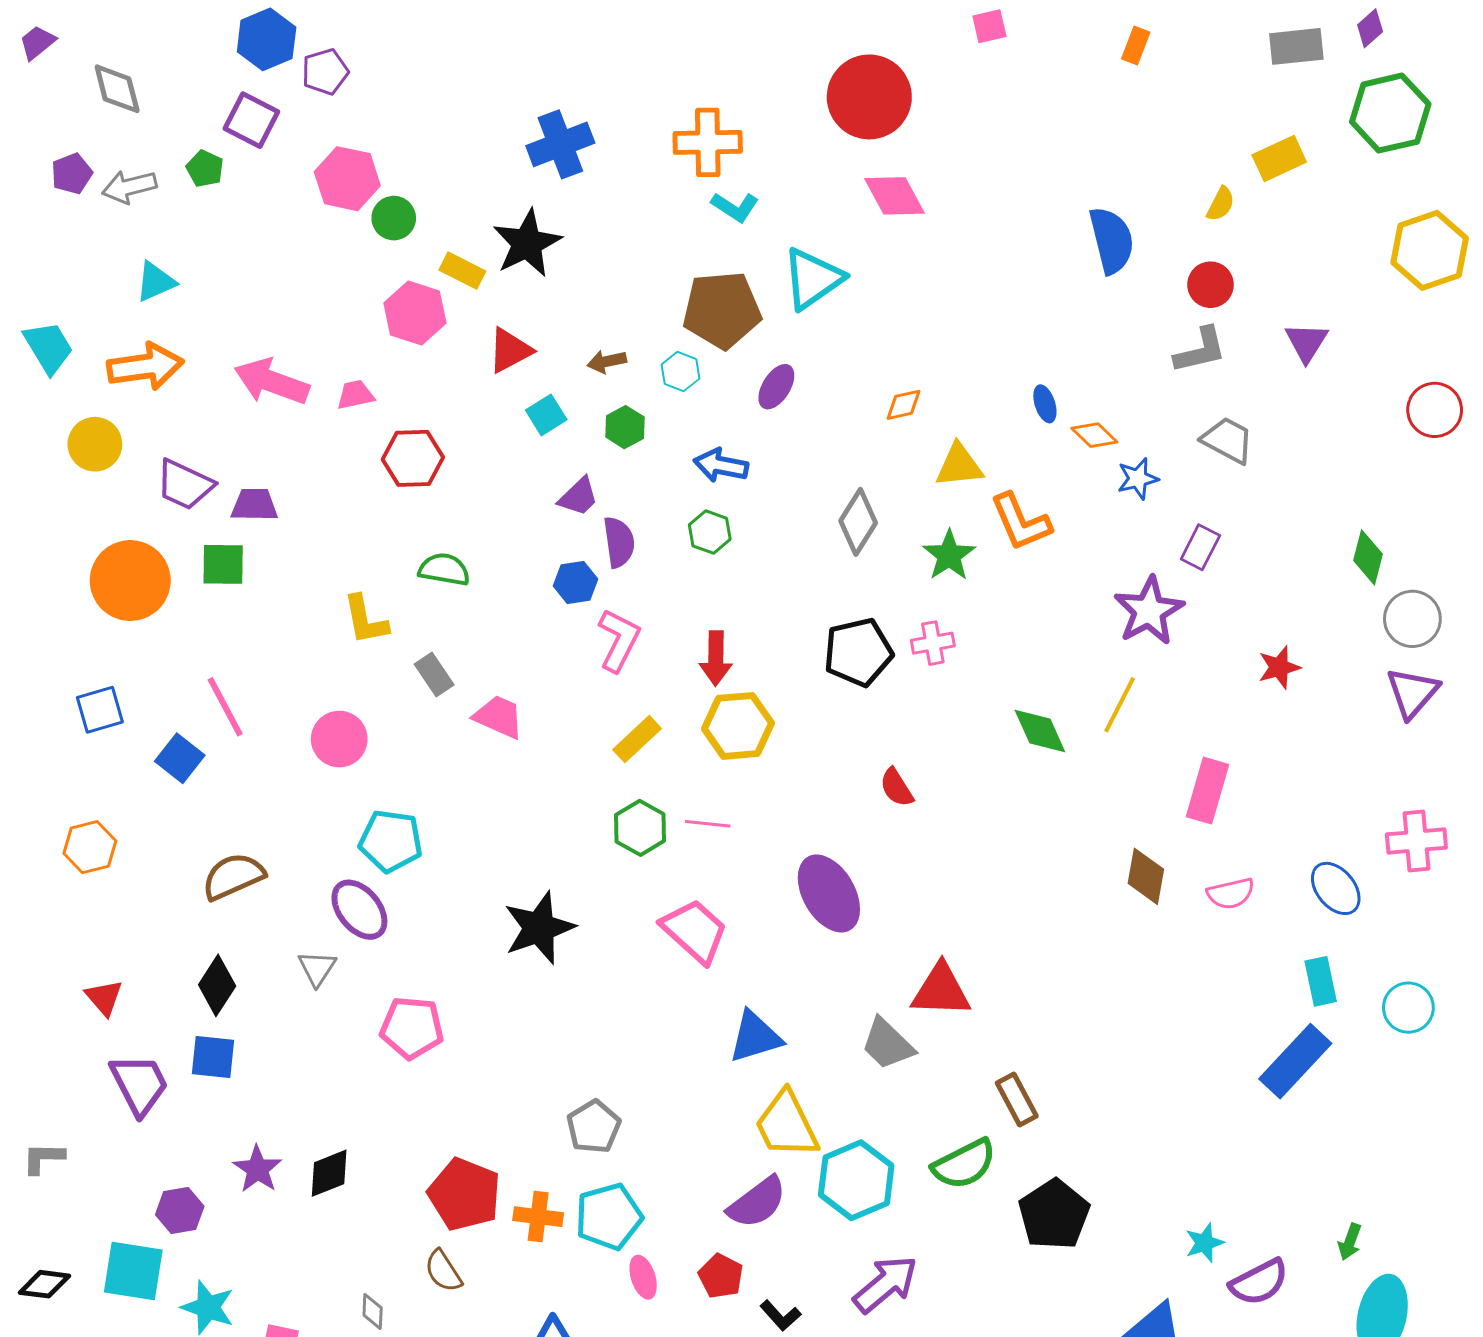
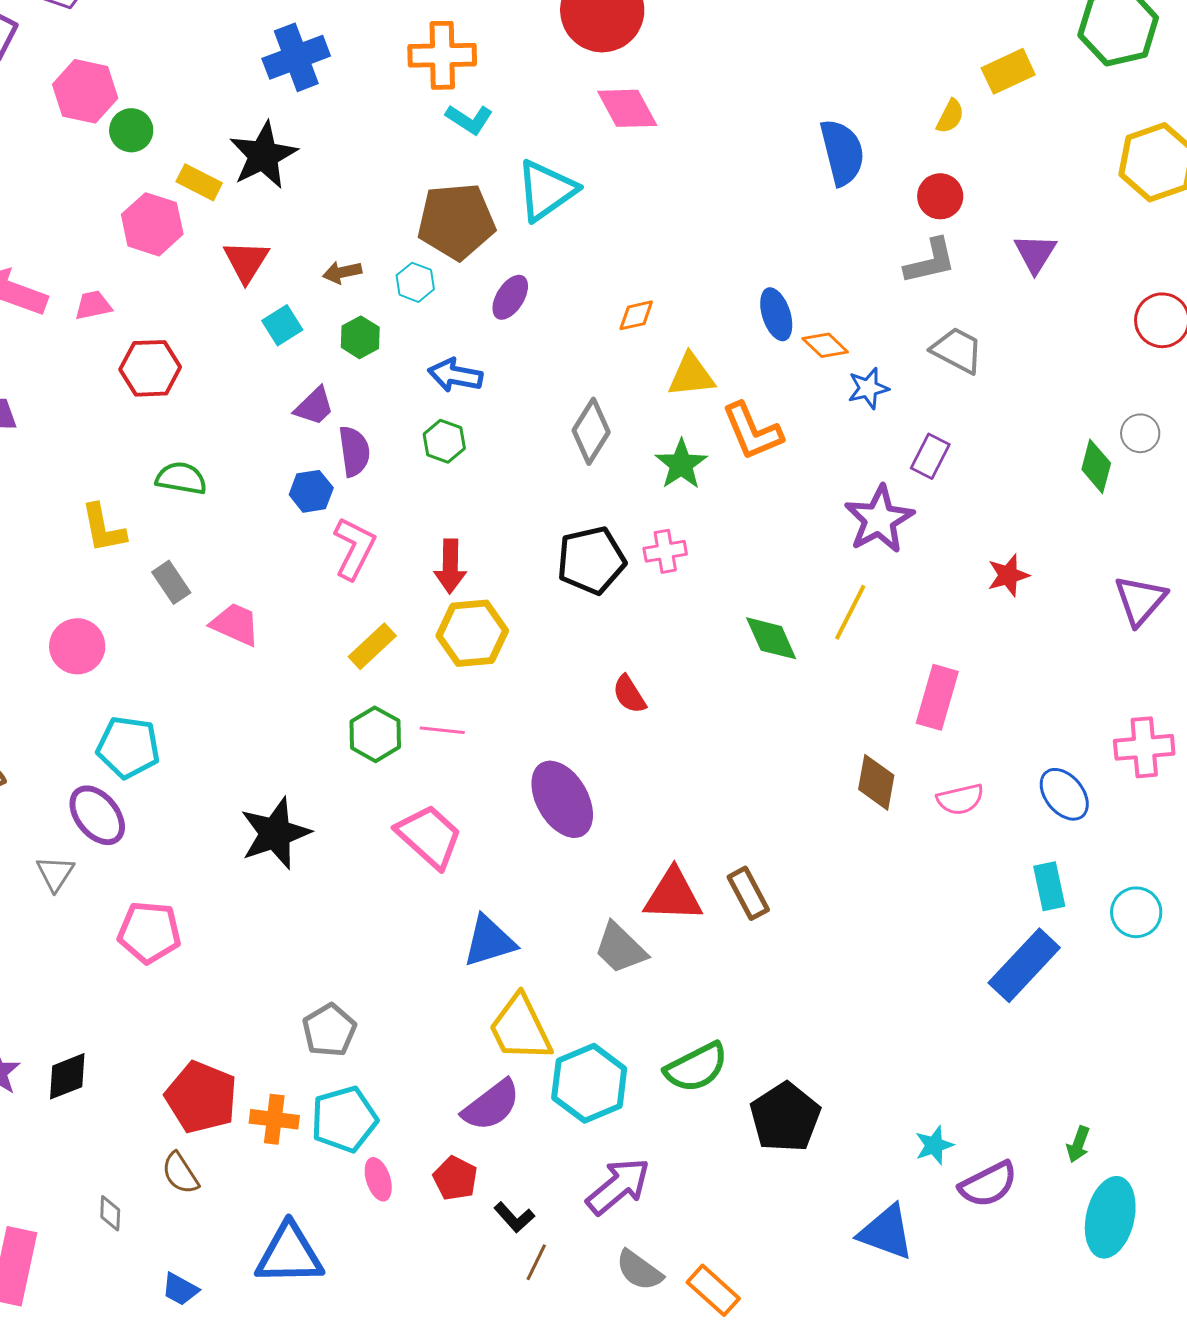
red triangle: (510, 350) -> (246, 261), turned -30
blue ellipse: (1045, 404) -> (776, 314), size x1.4
gray circle: (1412, 619) -> (1140, 433), moved, size x0.7
brown rectangle: (1017, 1099) -> (748, 893), moved

